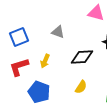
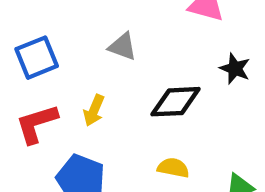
yellow semicircle: (81, 87) -> (173, 168), turned -112

